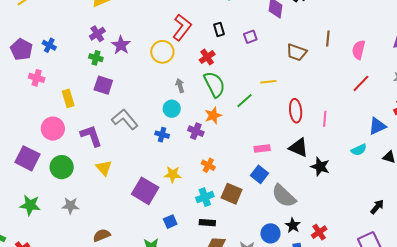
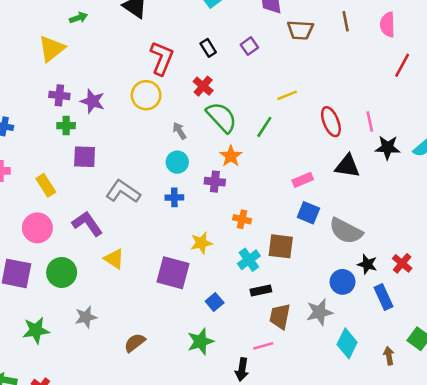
purple cross: (97, 34) -> (59, 95), turned -35
brown trapezoid: (297, 52) -> (300, 30), moved
black star: (320, 167) -> (388, 148), moved

